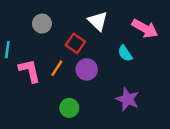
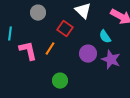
purple circle: (87, 69) -> (88, 54), moved
purple star: (128, 99) -> (111, 60), moved

